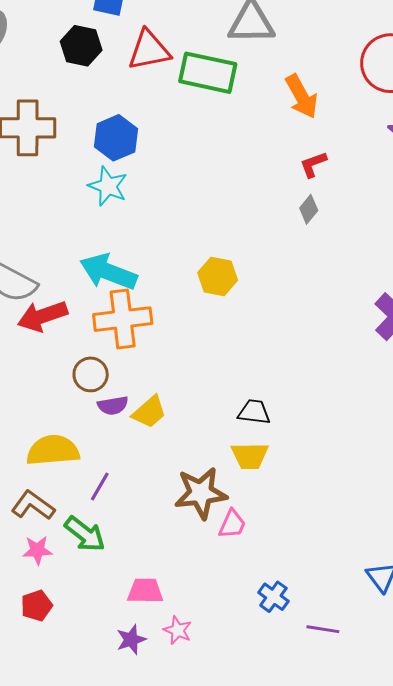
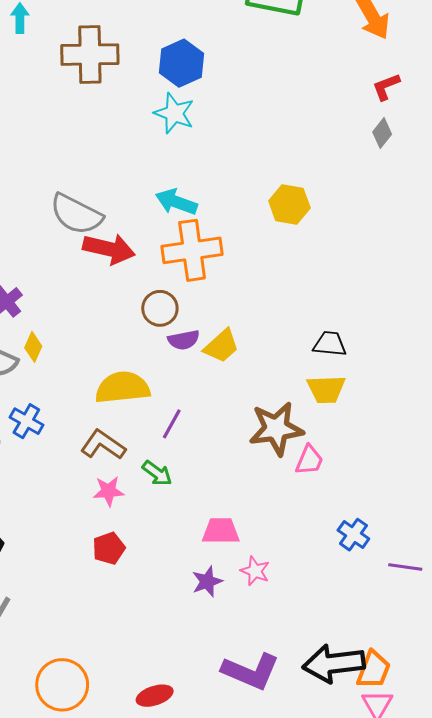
cyan arrow: (108, 272) -> (176, 202), size x0.7
red arrow: (42, 316) -> (109, 249), turned -147
green arrow: (85, 534) -> (157, 473), size x0.7

